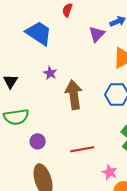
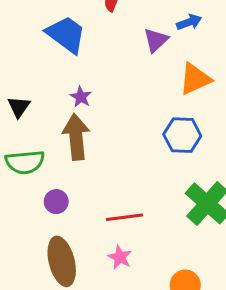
brown arrow: (74, 95) -> (76, 137), moved
pink star: (110, 172) -> (120, 257), moved

